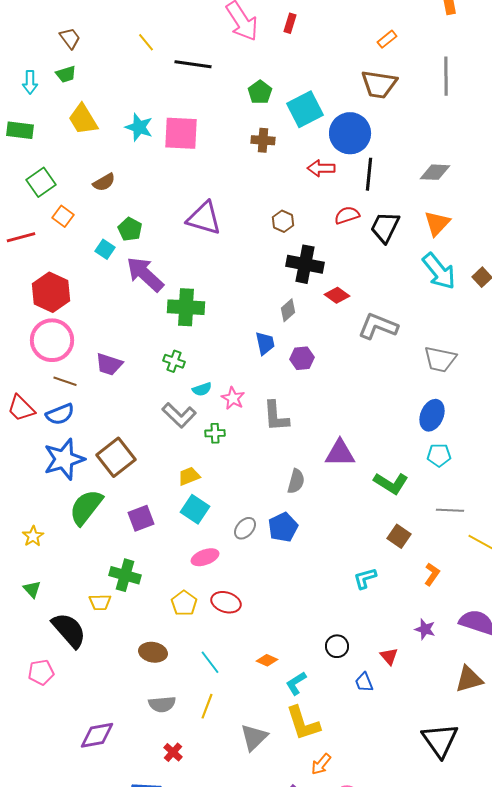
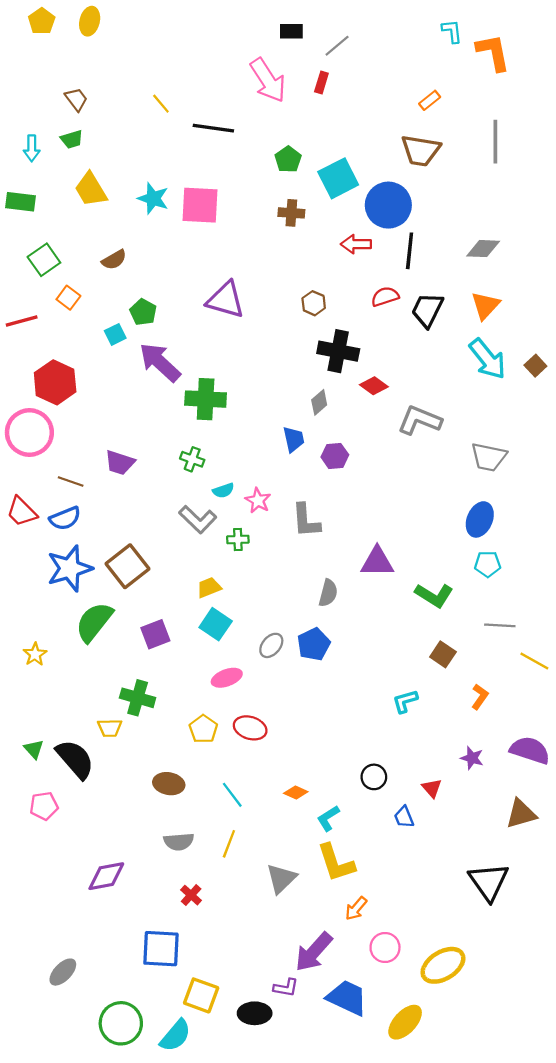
cyan square: (105, 249) -> (115, 334), turned 30
pink circle: (52, 340) -> (29, 433), moved
green triangle: (32, 589) -> (34, 749), moved

